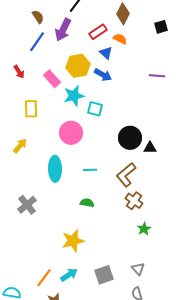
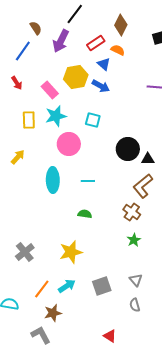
blue line: (37, 42) -> (23, 51), moved
cyan star: (74, 96) -> (56, 116), moved
brown L-shape: (126, 175) -> (143, 186), moved
gray cross: (27, 205) -> (25, 252), moved
green star: (144, 229) -> (134, 240), moved

